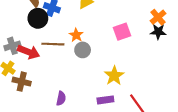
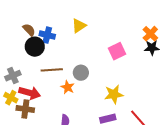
orange star: (76, 35) -> (67, 87), moved
red arrow: (29, 52) -> (30, 93), moved
yellow star: (114, 76) -> (114, 94), turned 30

